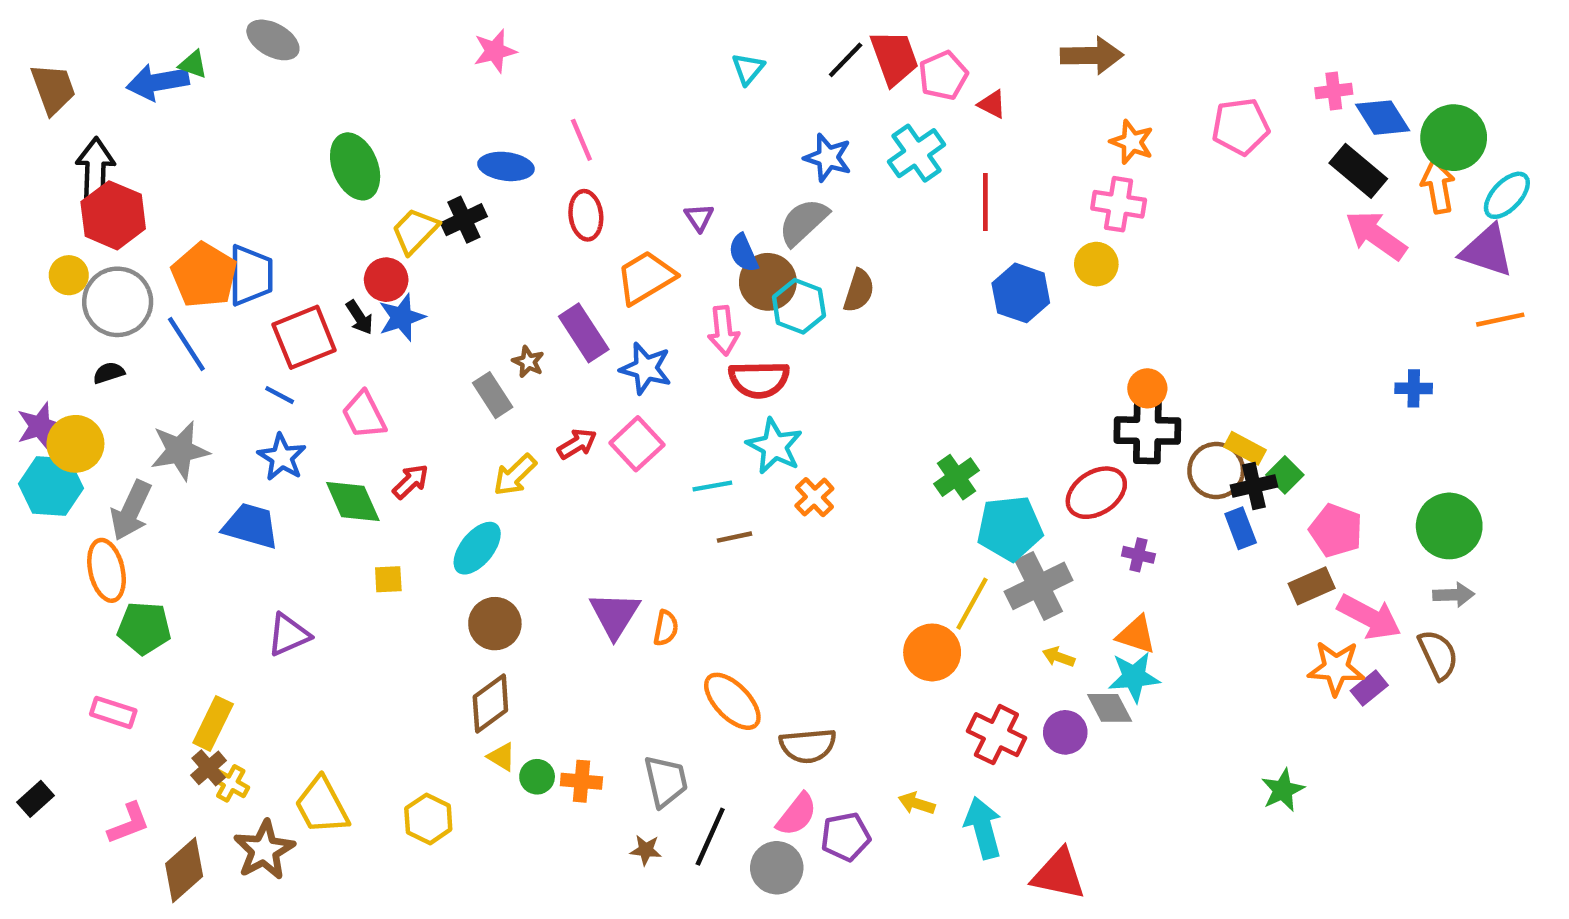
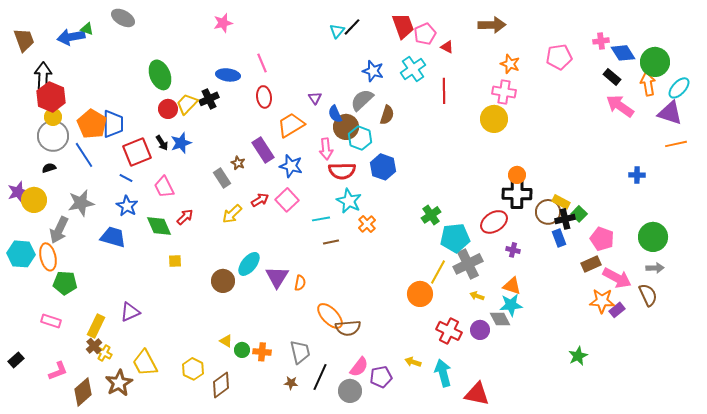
black line: (846, 60) -> (352, 27), moved
black rectangle: (1358, 171) -> (612, 77), size x0.7
yellow circle: (1096, 264) -> (494, 119), size x1.4
yellow circle: (69, 275) -> (53, 117), moved
red circle: (386, 280) -> (168, 109), moved
brown semicircle: (859, 291) -> (387, 115), moved
blue hexagon: (1021, 293) -> (383, 167), moved
cyan hexagon: (51, 486) -> (21, 254), moved
cyan ellipse: (477, 548) -> (249, 264), moved
purple triangle: (288, 635) -> (130, 312), moved
brown diamond: (490, 704) -> (221, 385), moved
brown semicircle: (808, 746) -> (348, 328), moved

